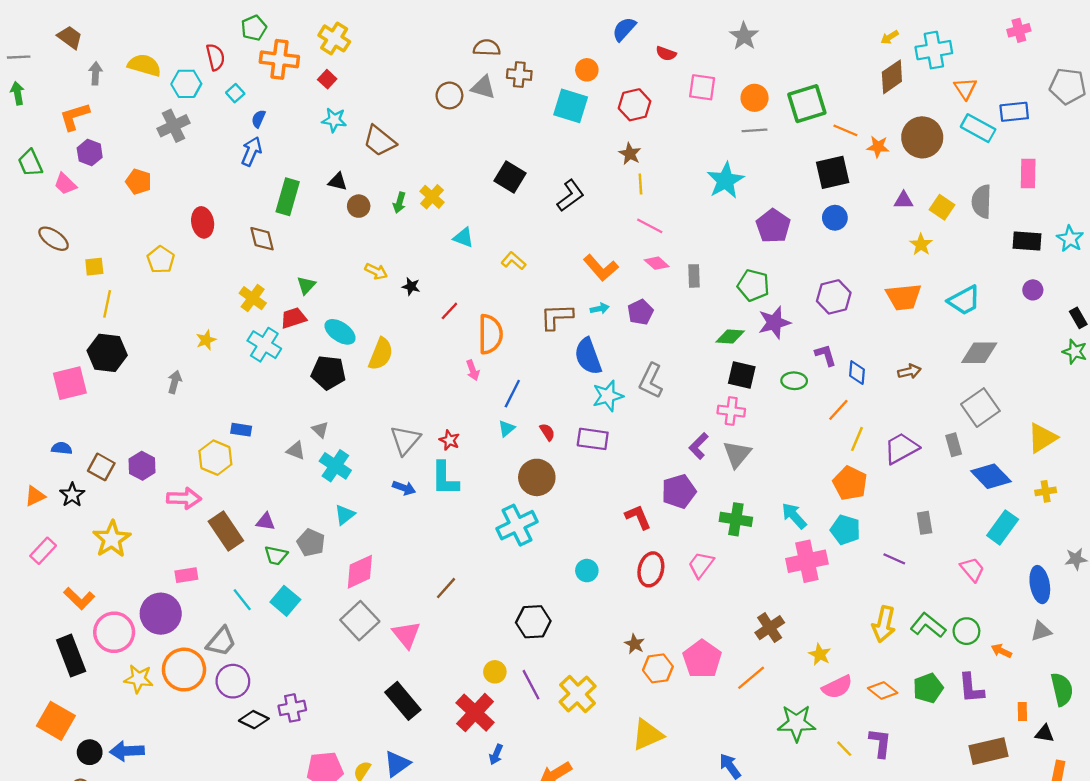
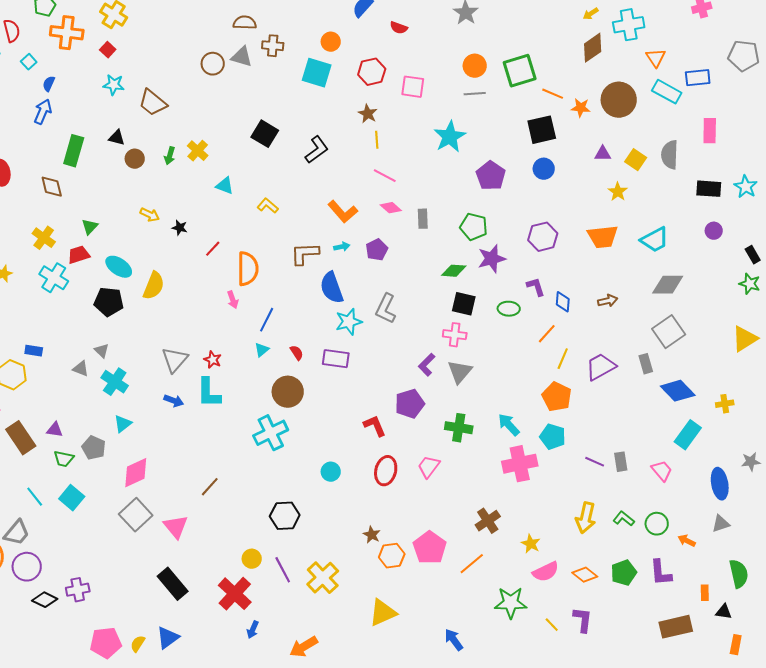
pink square: (702, 87) -> (413, 87), moved
yellow triangle: (1042, 438) -> (745, 339), moved
gray rectangle: (925, 523) -> (621, 462), moved
green L-shape: (928, 625) -> (624, 519), size x0.7

